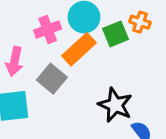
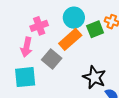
pink cross: (48, 30) -> (39, 26), moved

